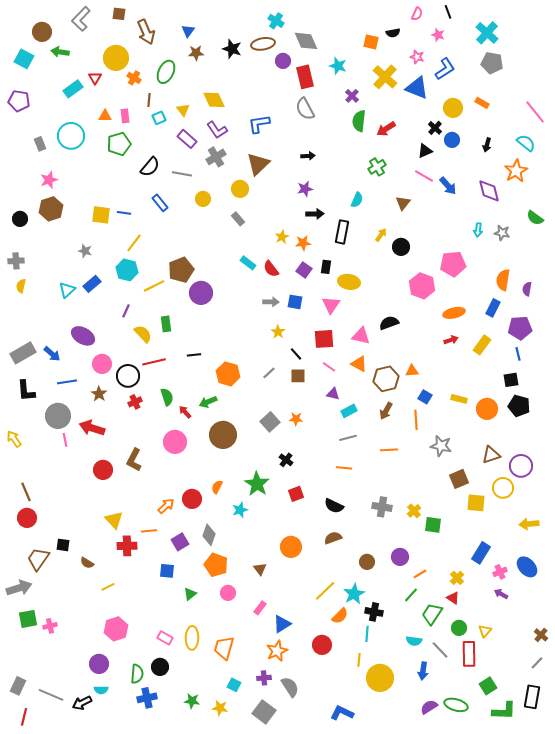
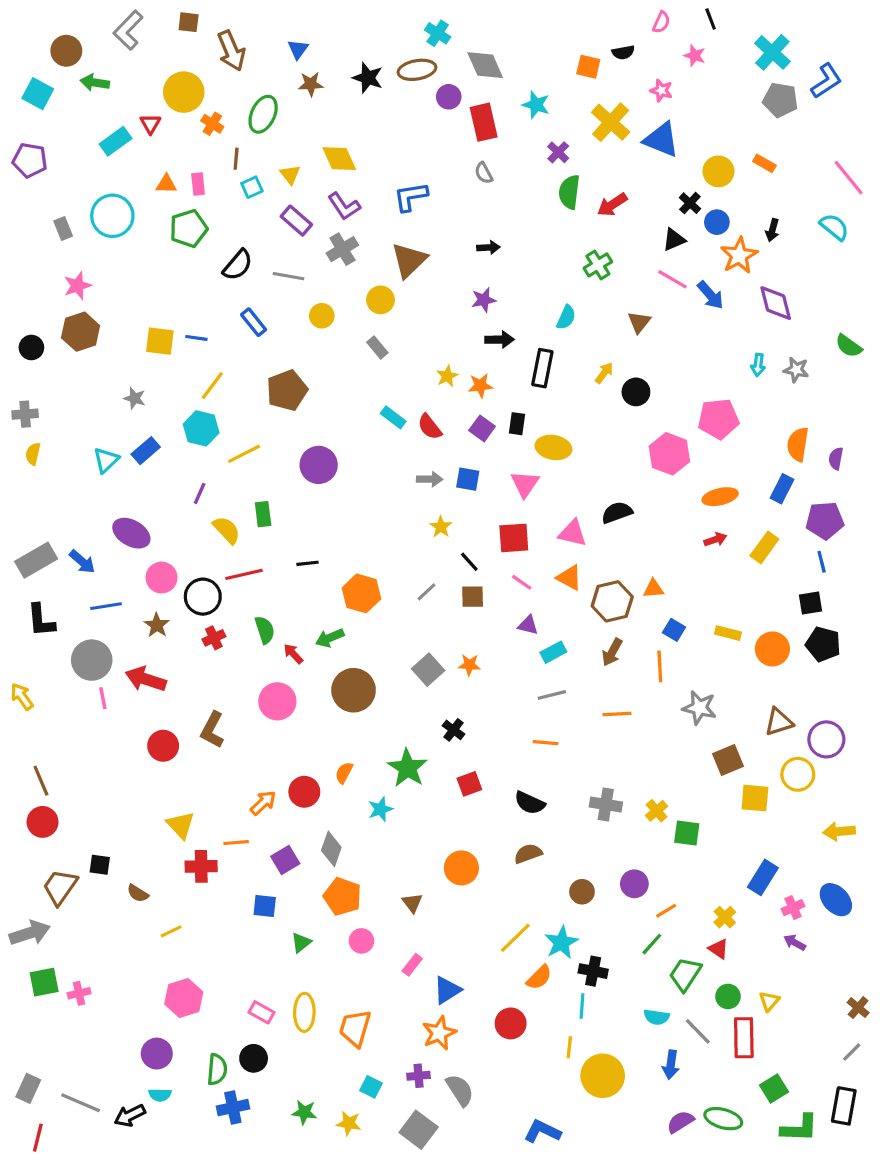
blue L-shape: (445, 69) -> (826, 81), moved
gray semicircle: (305, 109) -> (484, 173), size x0.6
orange star: (516, 171) -> (739, 255), moved
brown pentagon: (181, 270) -> (287, 390), moved

